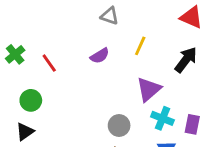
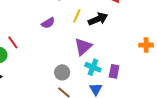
black arrow: (186, 60) -> (98, 19), moved, turned 30
red line: (49, 63) -> (13, 42), moved

